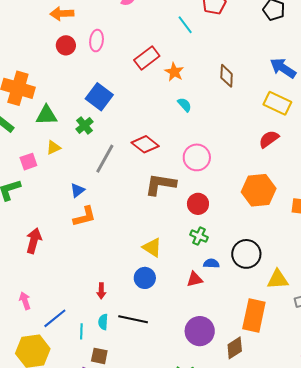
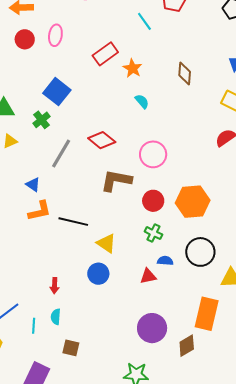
blue triangle: (77, 190) -> (33, 185), turned -49
orange hexagon: (259, 190) -> (193, 202), moved
black line: (133, 319) -> (73, 222), moved
brown square: (99, 356) -> (71, 348), moved

